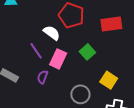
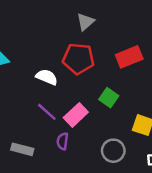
white semicircle: (52, 33) -> (47, 77), moved
pink rectangle: (58, 59) -> (76, 115), turned 36

